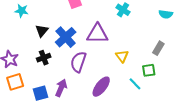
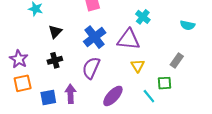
purple triangle: (97, 34) -> (129, 39), moved
blue cross: (66, 37) -> (95, 37), moved
purple arrow: (61, 88) -> (71, 94), turned -30

